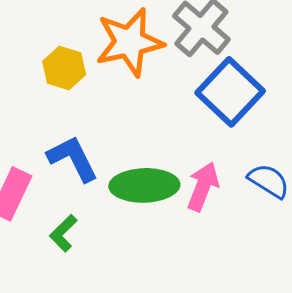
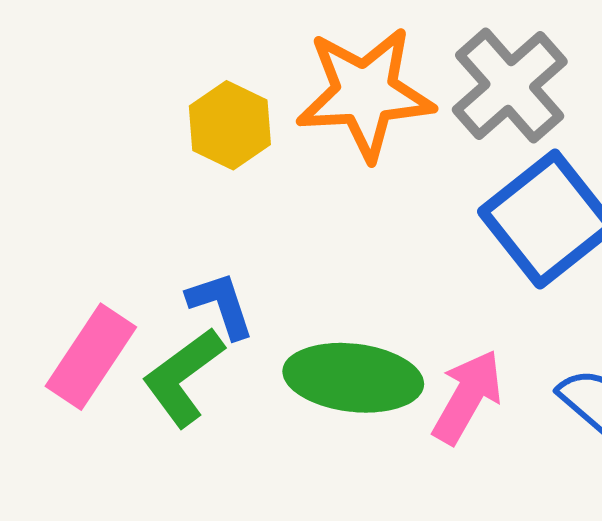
blue L-shape: (73, 159) -> (221, 305), size x0.7
green L-shape: (63, 233) -> (183, 377), moved, size x1.4

